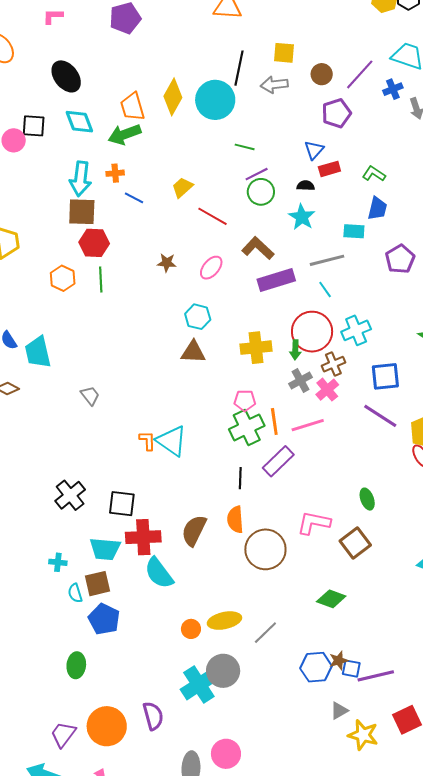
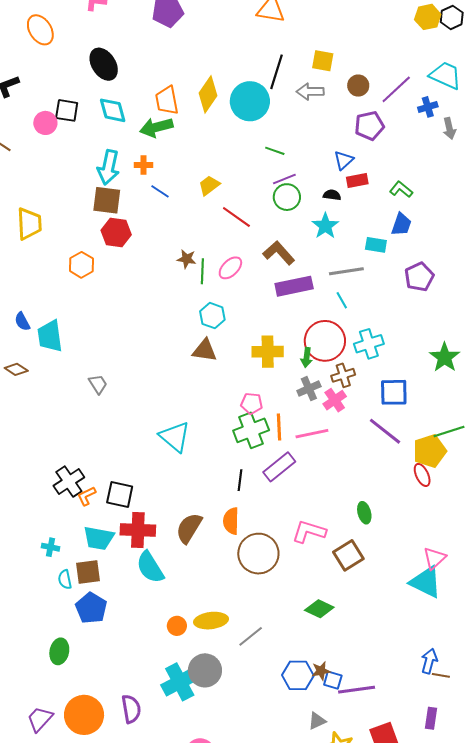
green line: (101, 280) -> (202, 271), moved
orange L-shape: (147, 441) -> (87, 496), moved, turned -120

